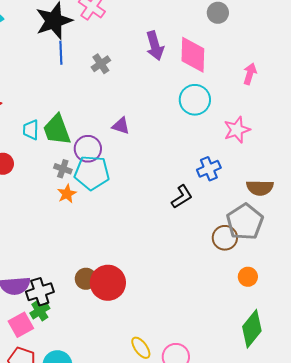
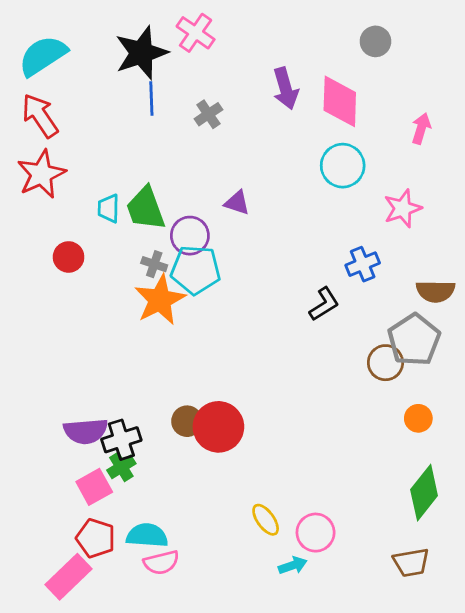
orange star: (67, 194) -> (160, 300), size x1.8

